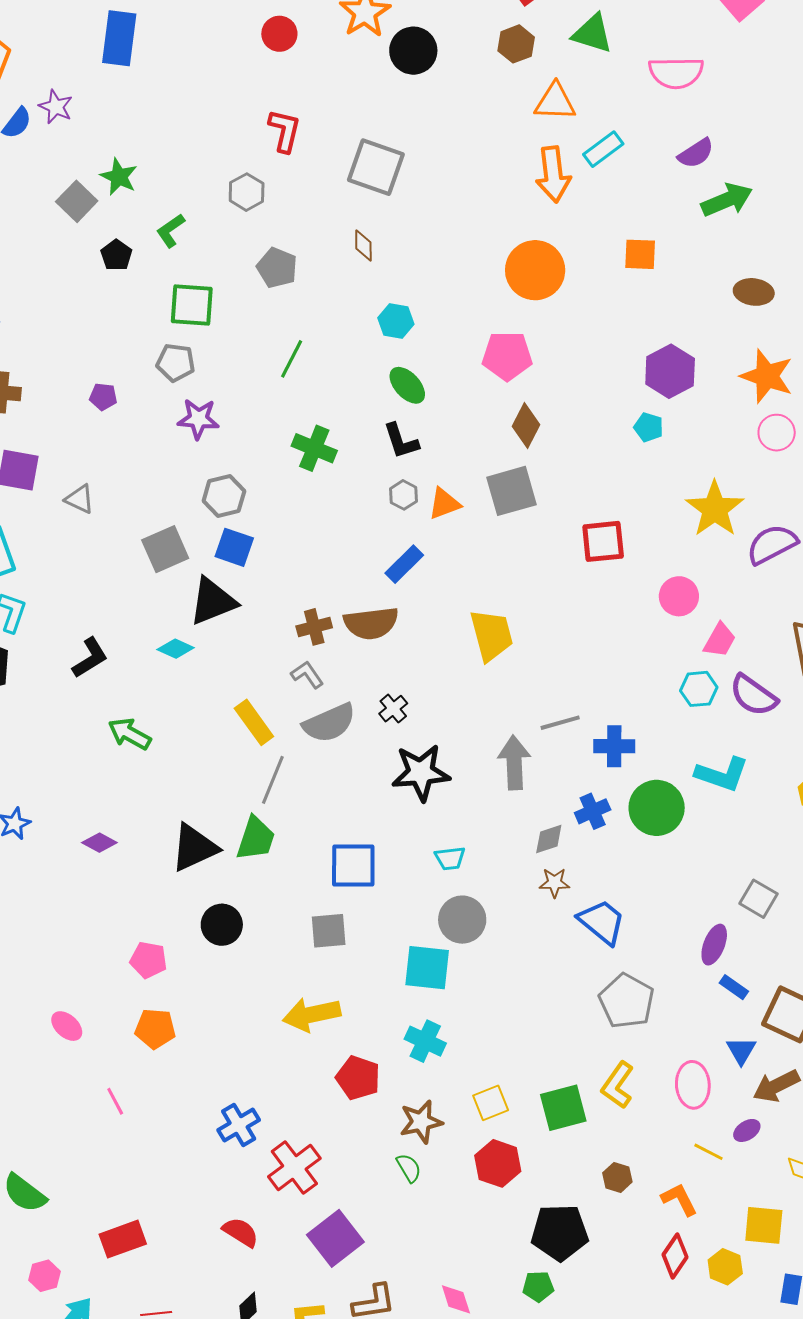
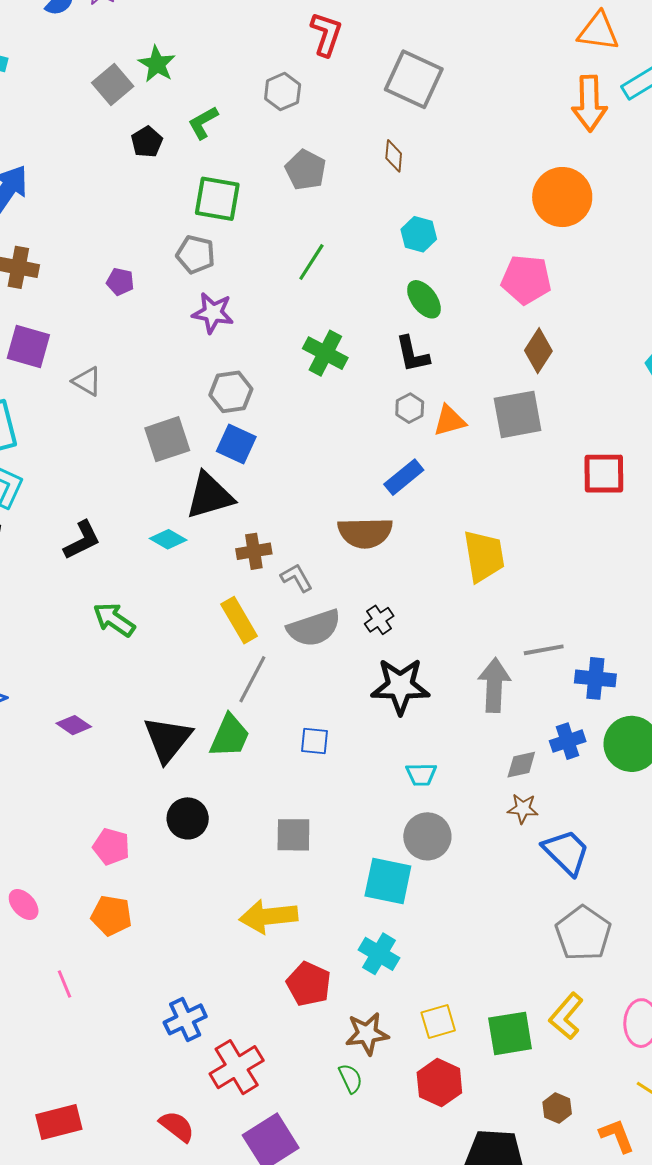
brown cross: (314, 627) -> (254, 551), moved
black triangle: (194, 848) -> (168, 739), turned -32
blue square: (353, 865) -> (315, 741), moved, size x0.6

